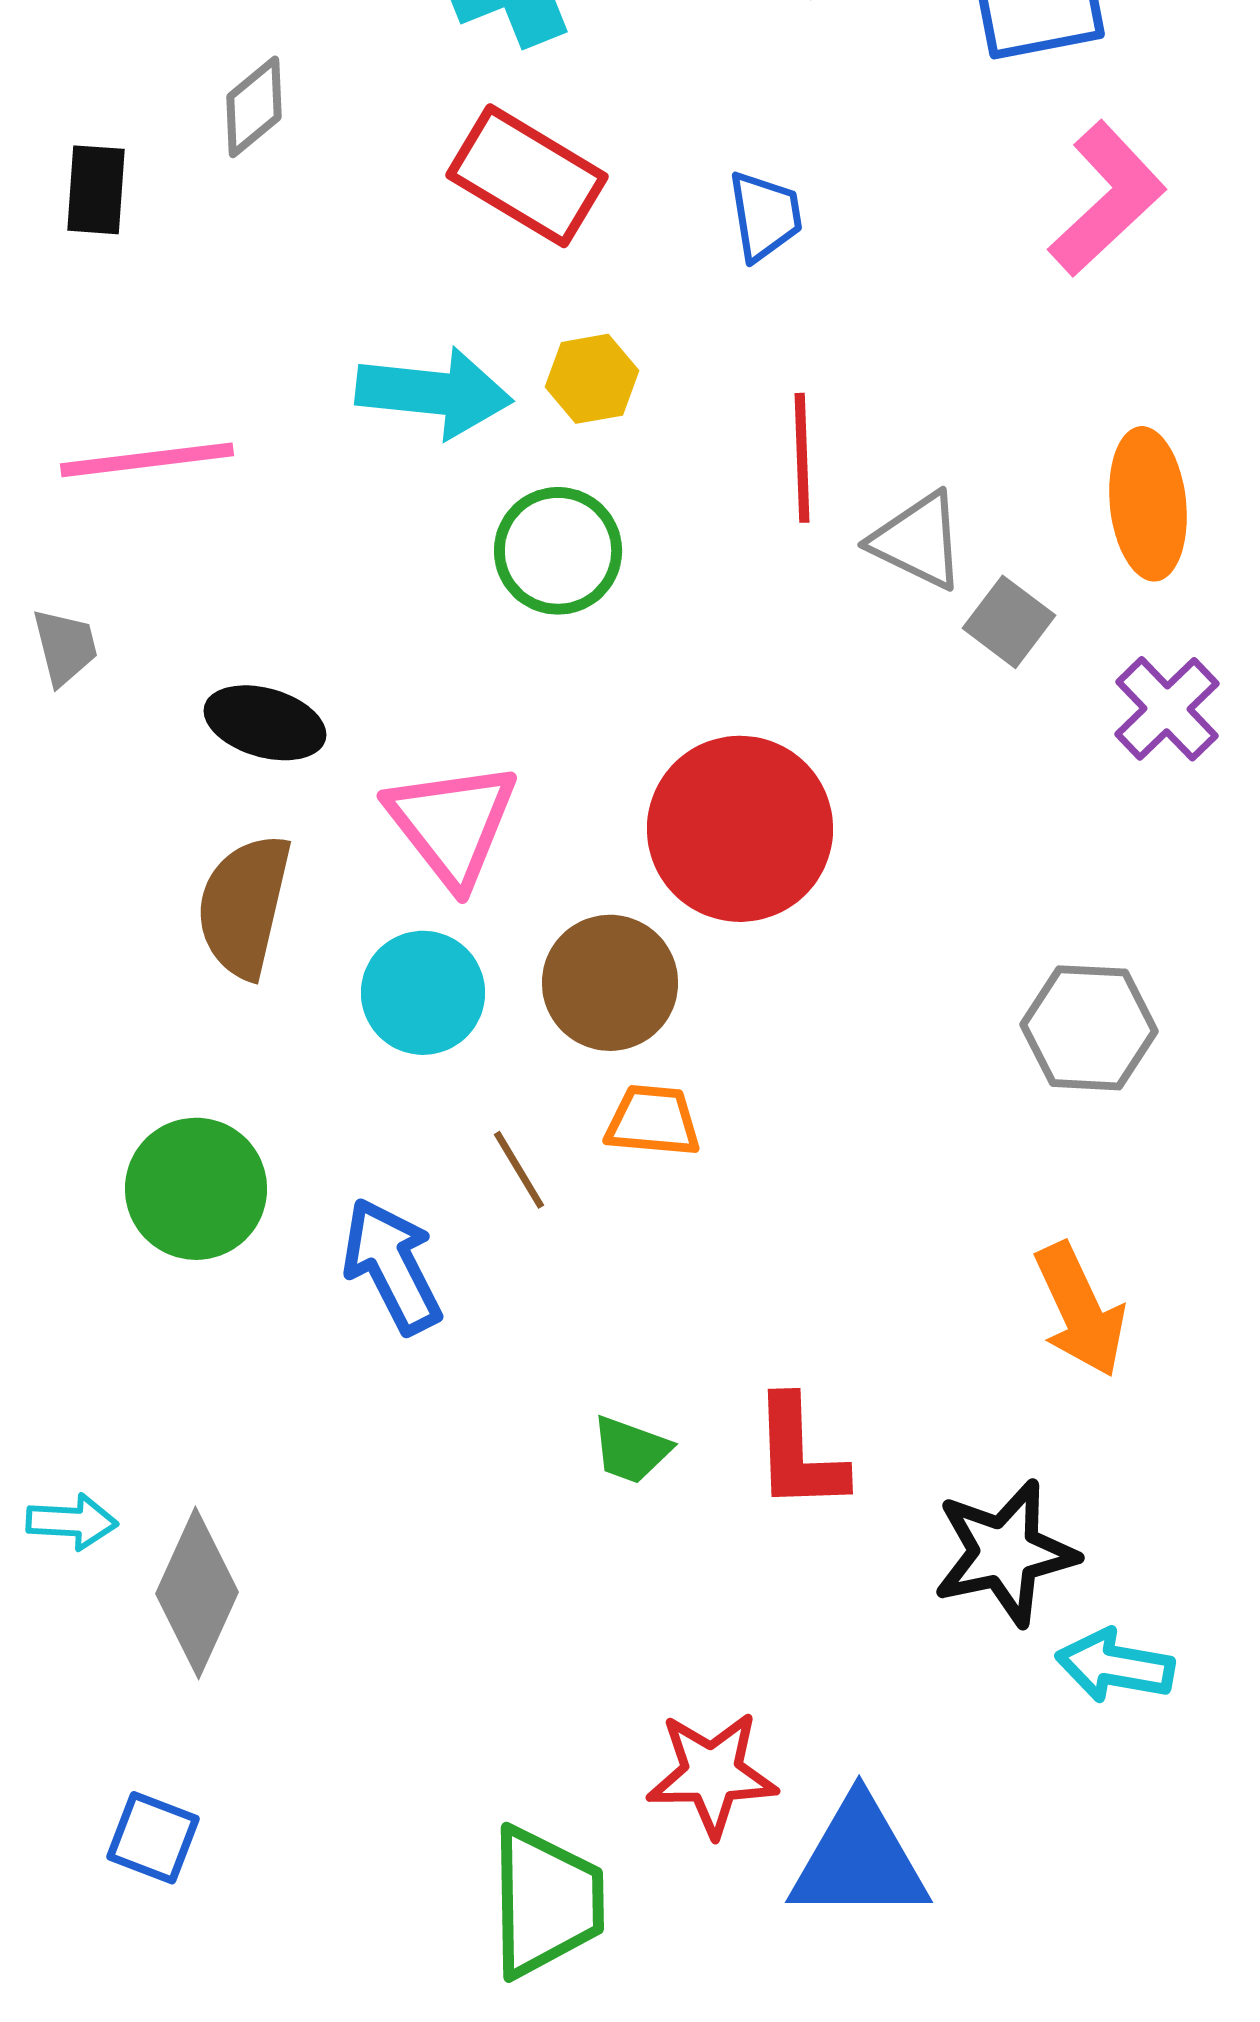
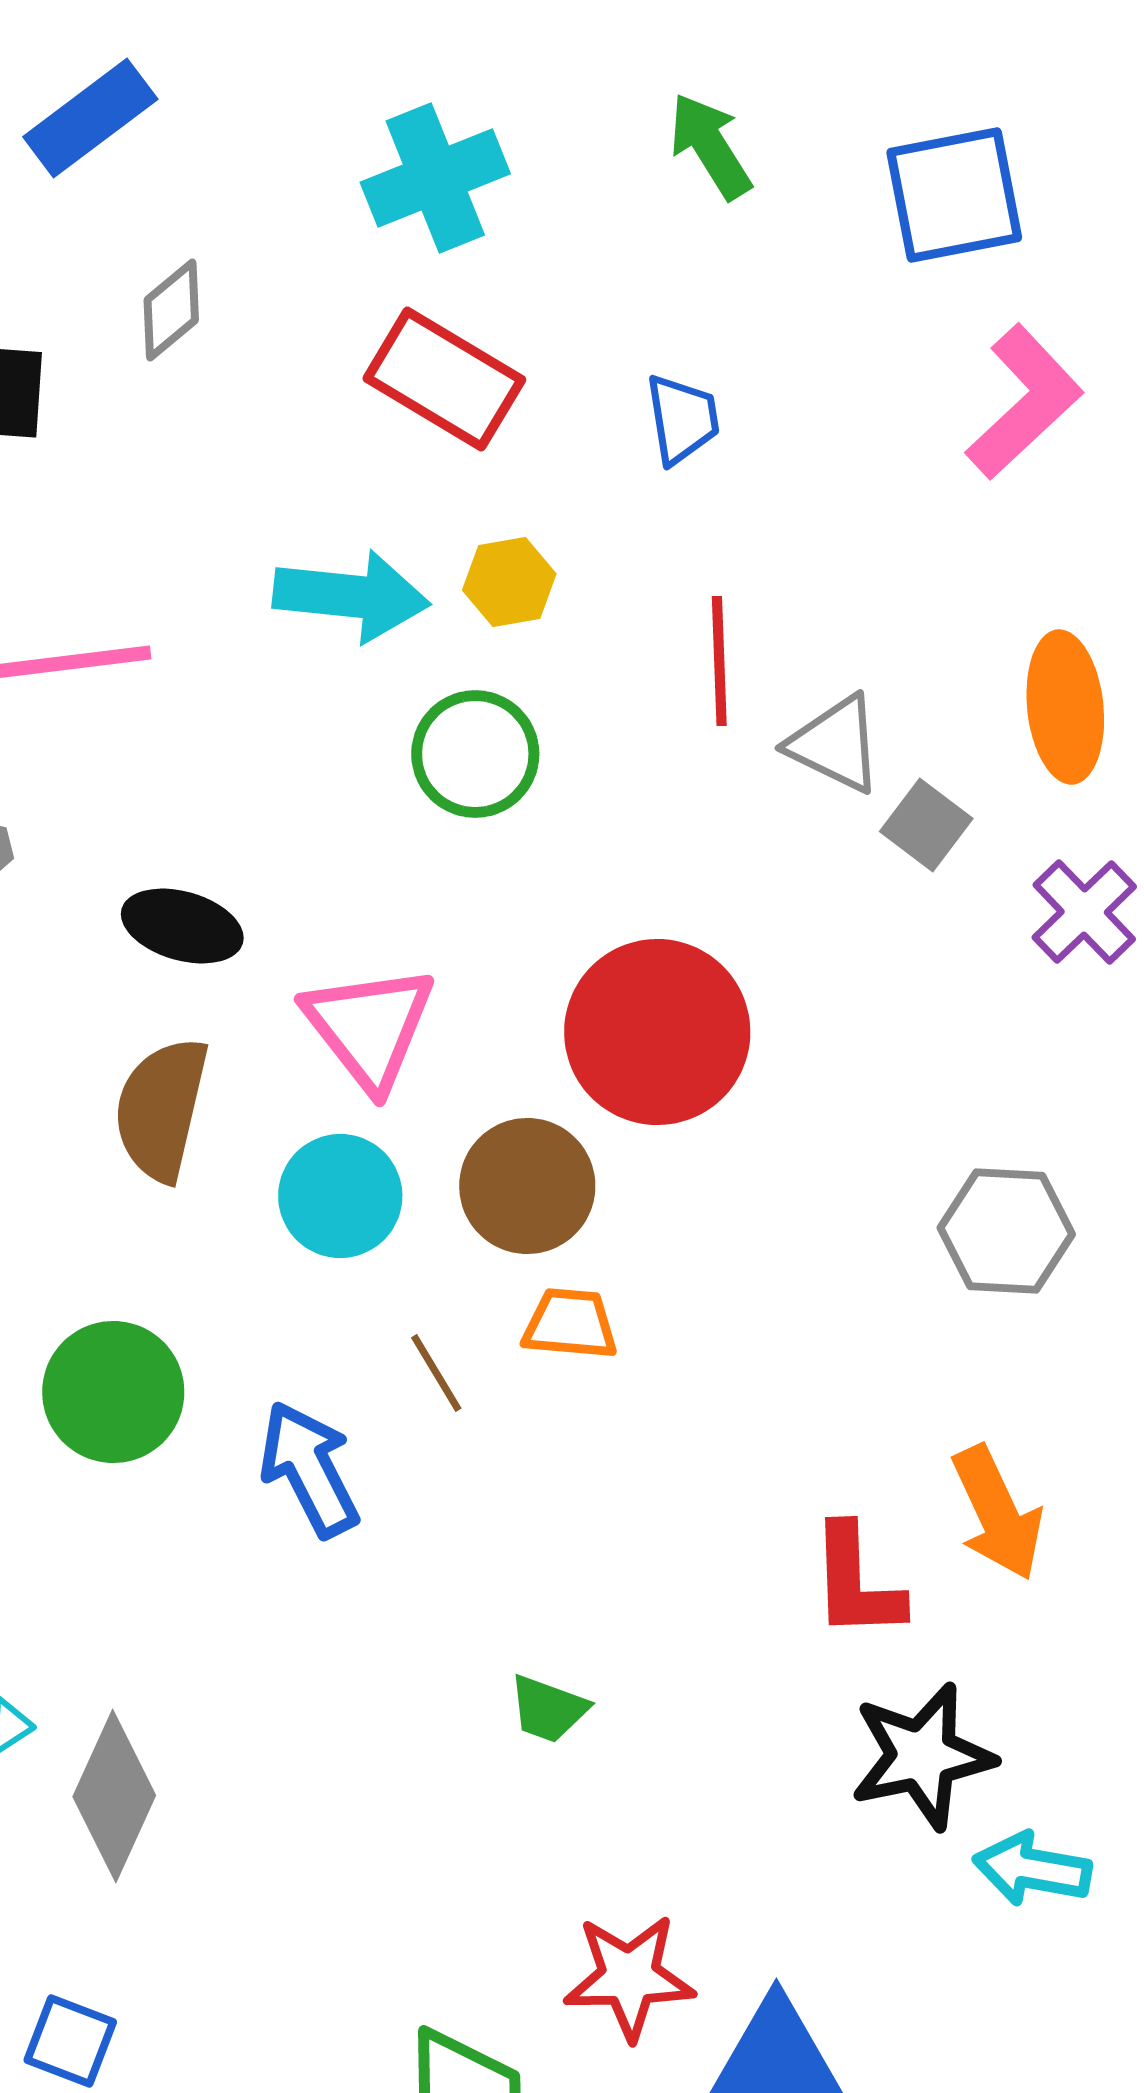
green trapezoid: (631, 1450) -> (548, 1709), moved
red L-shape: (799, 1454) -> (856, 1582), moved

